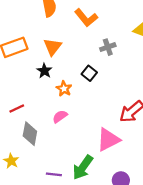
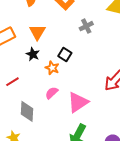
black square: (89, 73) -> (65, 55), moved
red line: (17, 109) -> (12, 82), moved
pink triangle: (108, 140) -> (78, 102), moved

